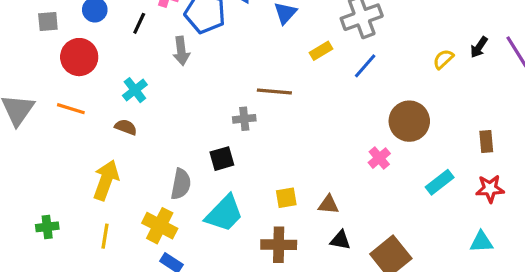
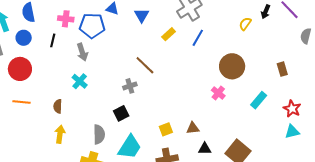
cyan cross: (135, 90) -> (80, 81), moved
brown line: (274, 91) -> (145, 65), turned 50
brown semicircle: (126, 127) -> (58, 106), turned -96
yellow arrow: (106, 180) -> (60, 134), moved, size x0.7
red star: (490, 189) -> (292, 109), moved, turned -30

